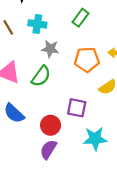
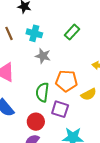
orange pentagon: (87, 60) -> (66, 81), moved
green semicircle: (41, 76) -> (42, 92), moved, turned 144

